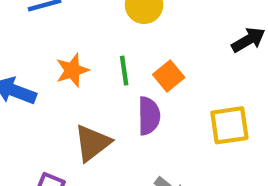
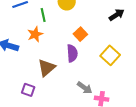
green line: (124, 71) -> (43, 15), moved
yellow square: (229, 125) -> (110, 55), turned -36

